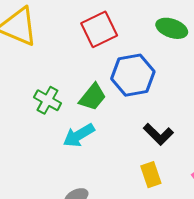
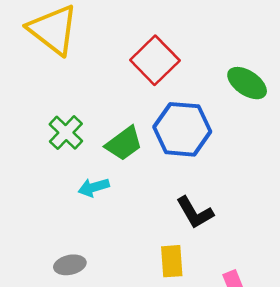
red square: (99, 29) -> (155, 60), turned -33
cyan arrow: (79, 135) -> (94, 187), size x0.7

